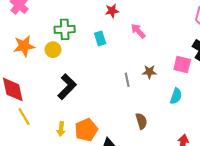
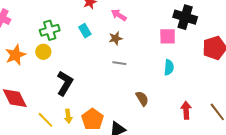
brown star: (149, 72) -> (116, 38), moved
gray line: (127, 80) -> (119, 63), turned -56
yellow line: (24, 117) -> (45, 120), moved
yellow arrow: (61, 129) -> (68, 116), moved

